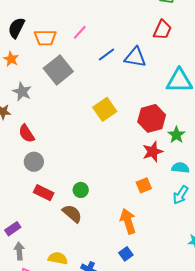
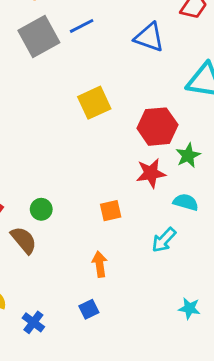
blue line: (106, 55) -> (82, 26), moved
orange square: (144, 185) -> (111, 211), moved
cyan arrow: (181, 195) -> (164, 240), moved
orange arrow: (128, 221) -> (100, 264), size x0.7

